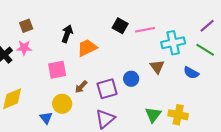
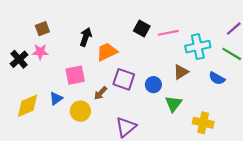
brown triangle: (157, 67) -> (181, 72), turned 35
purple square: (107, 89) -> (124, 79), moved, turned 35
green triangle: (153, 115) -> (173, 104), moved
blue triangle: (46, 118) -> (56, 98), moved, turned 32

